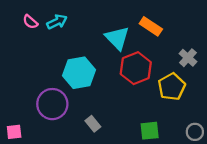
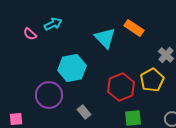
pink semicircle: (30, 22) -> (30, 34), moved
red hexagon: (136, 68) -> (121, 87), moved

